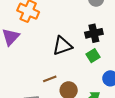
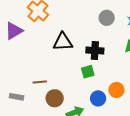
black triangle: (62, 46) -> (63, 42), moved

